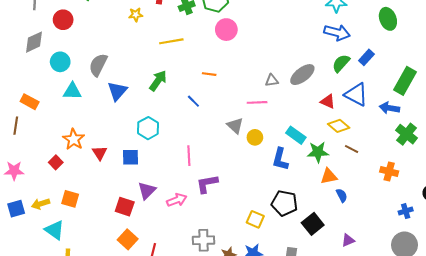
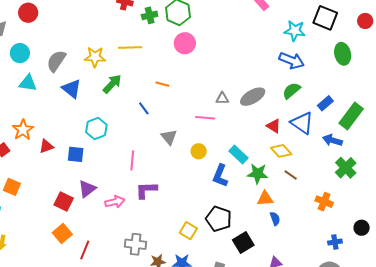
yellow star: (136, 15) -> (95, 57), moved, size x1.5
blue rectangle: (366, 57) -> (325, 103), moved
blue triangle: (117, 91) -> (71, 89), turned -40
gray triangle: (235, 126) -> (169, 137), moved
red triangle: (100, 153) -> (46, 146), turned 35

